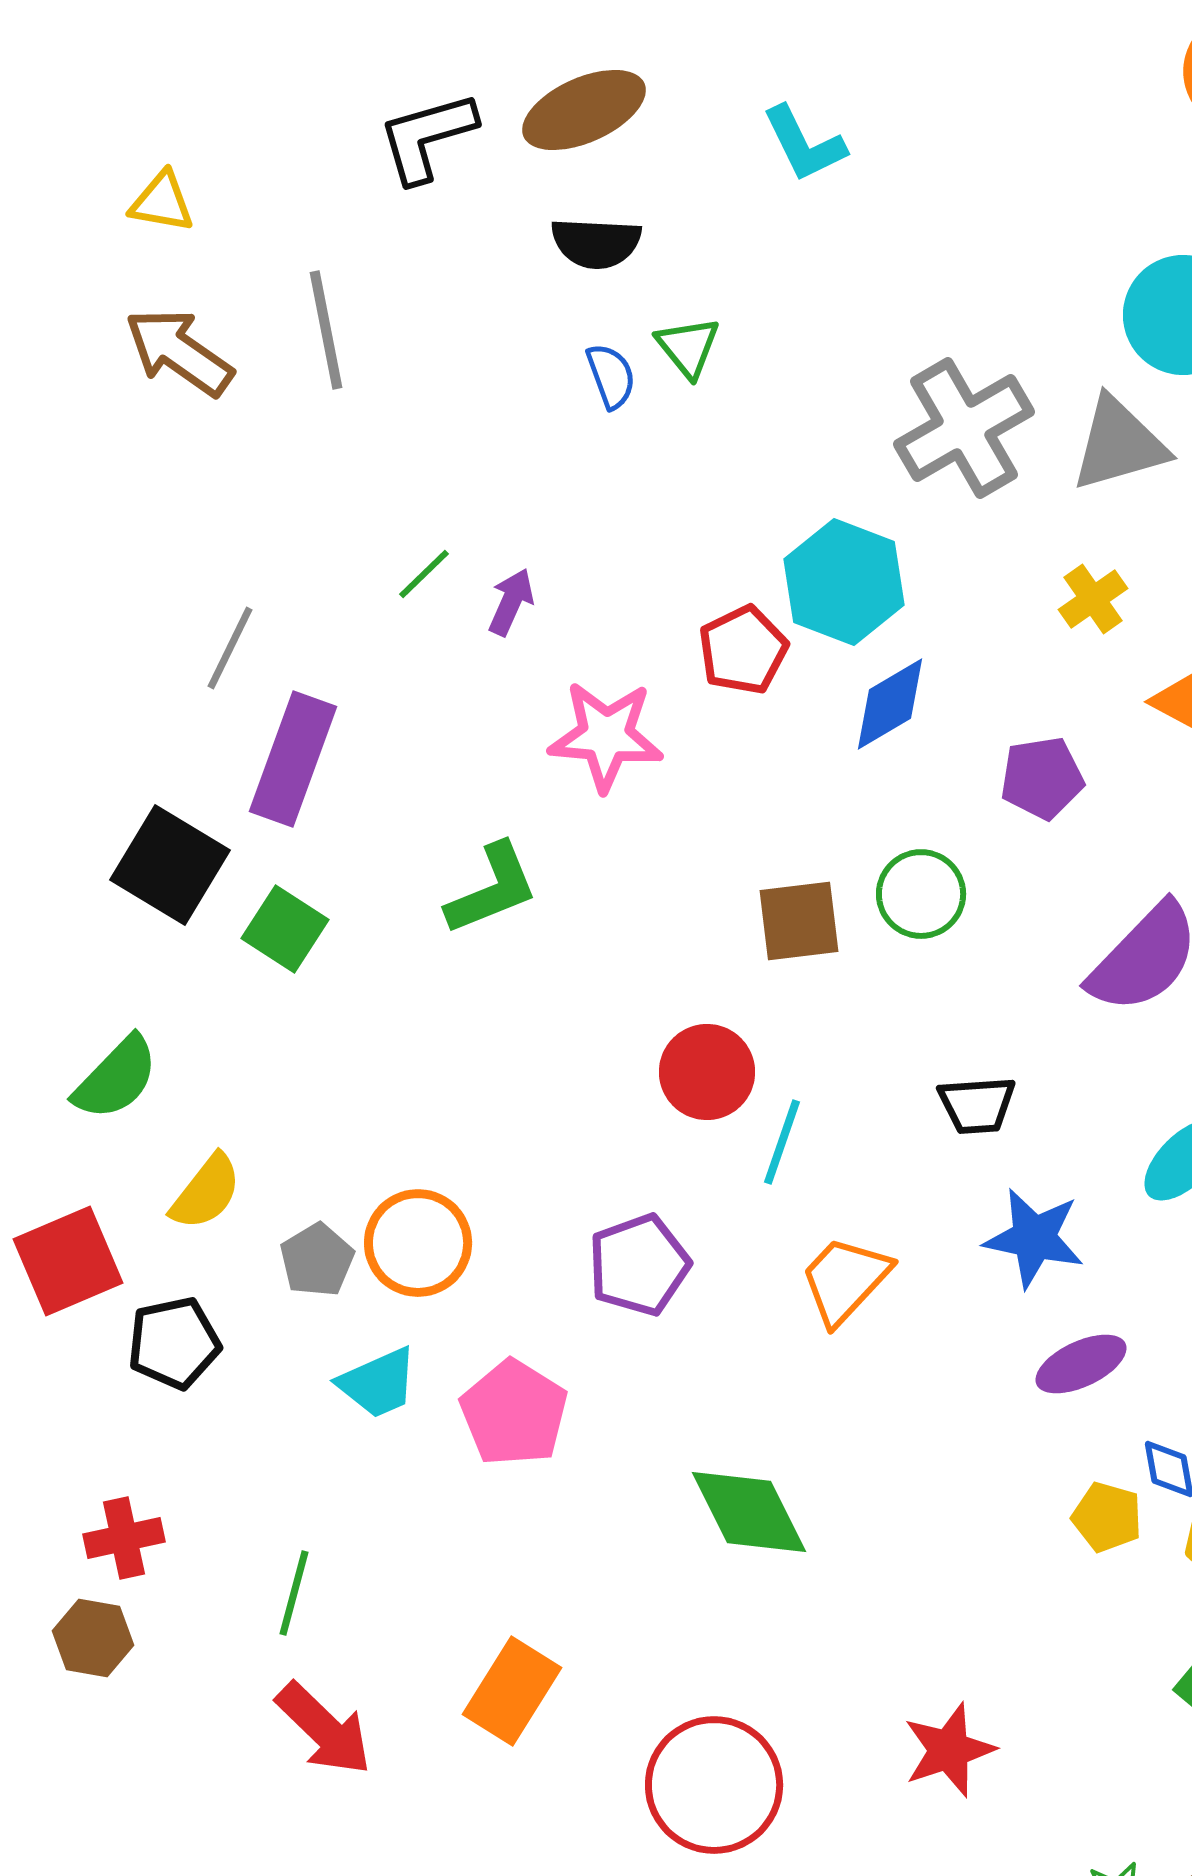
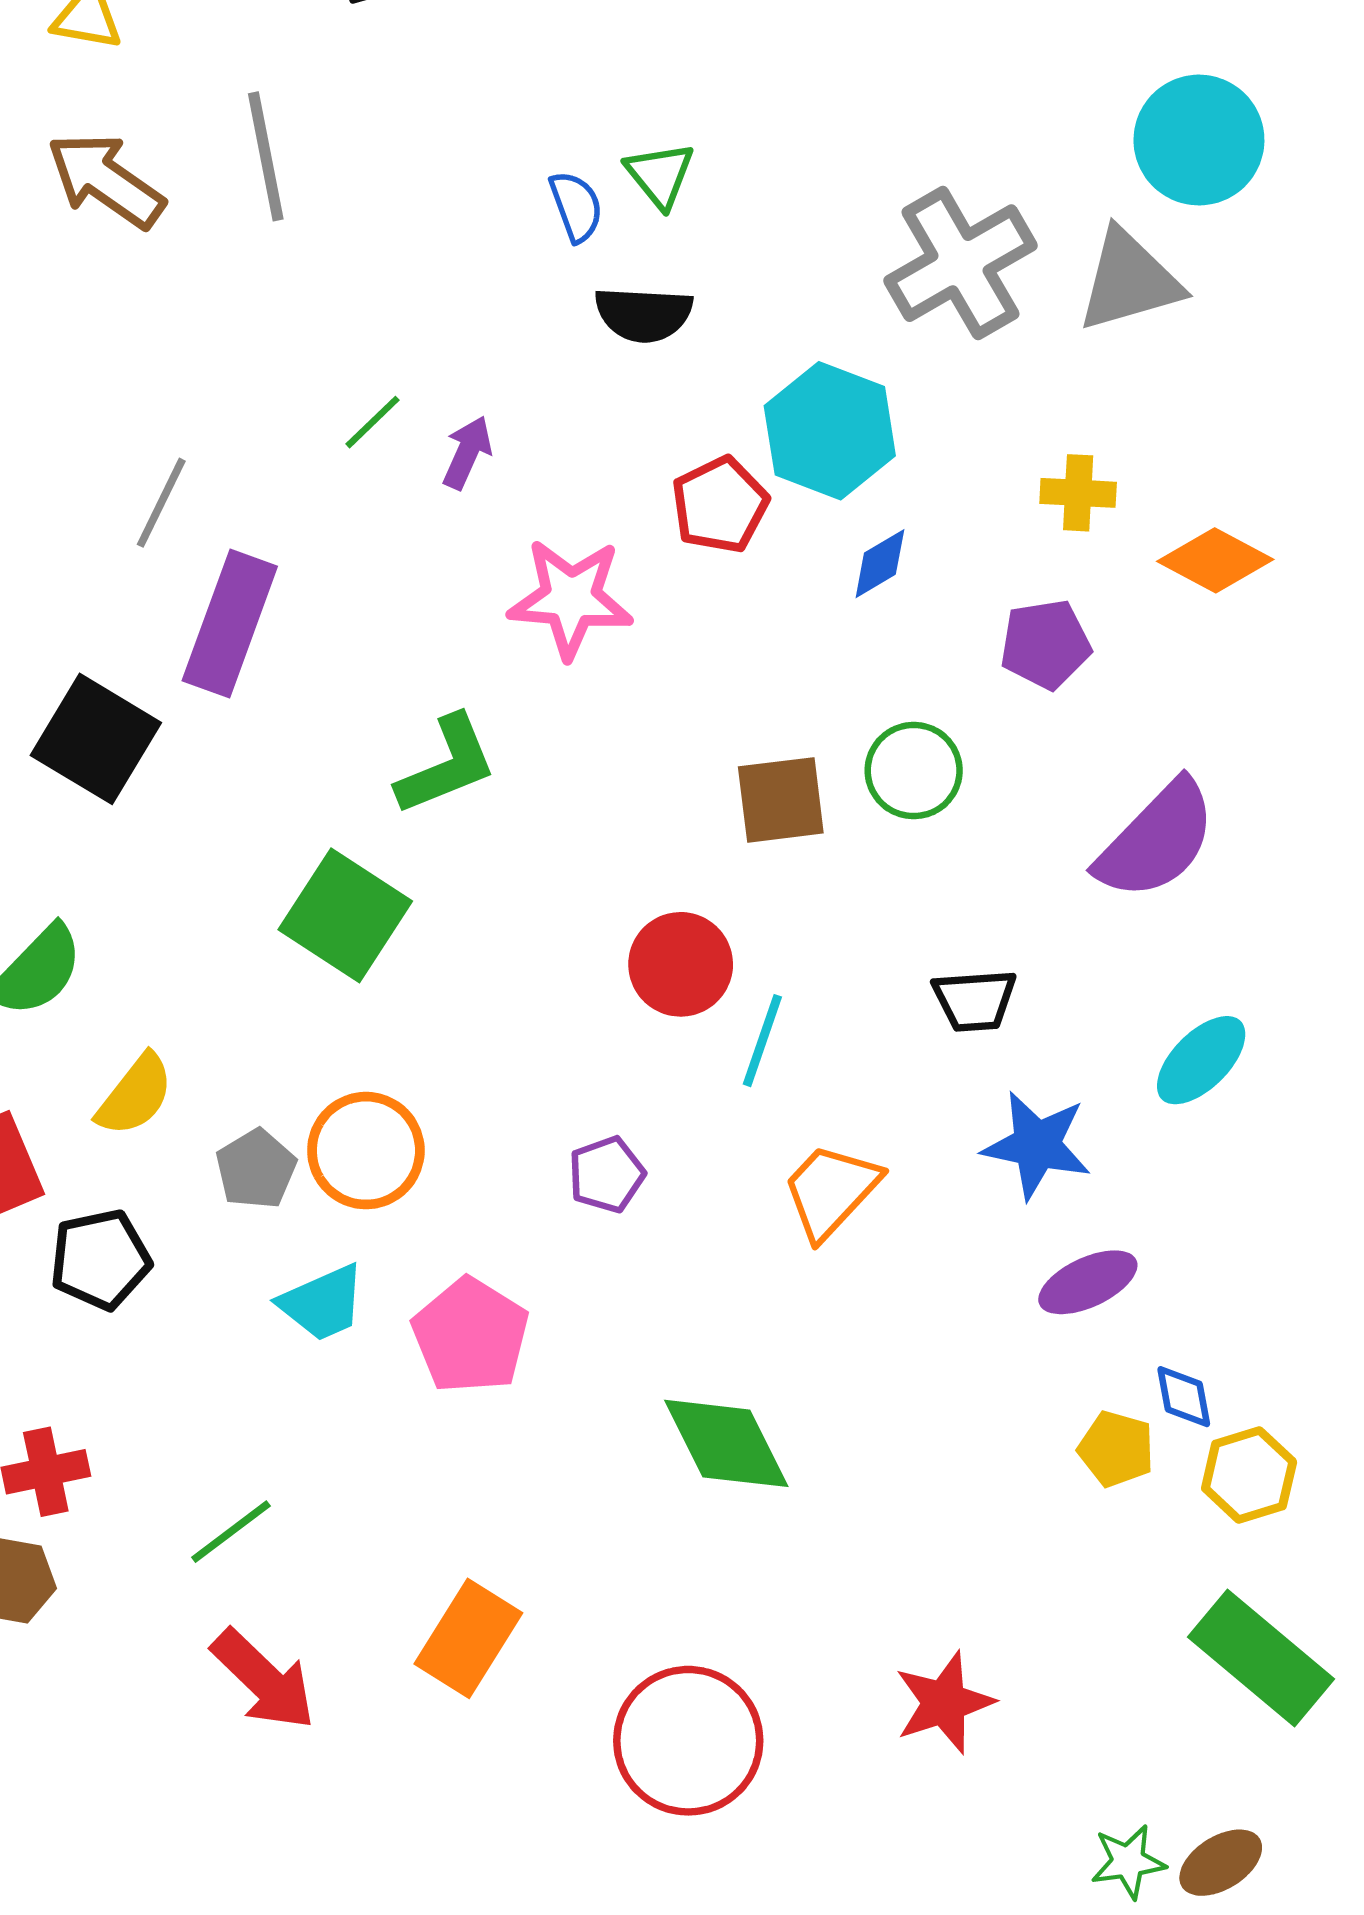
black semicircle: (596, 243) -> (644, 314), moved
yellow cross: (1093, 599) -> (1078, 493), moved, turned 38
blue diamond: (890, 704) -> (880, 564), size x0.7
green square: (285, 929) -> (345, 915), moved, size x1.4
purple pentagon: (639, 1265) -> (607, 1174), size x0.7
green line: (294, 1593) -> (231, 1532), turned 38

